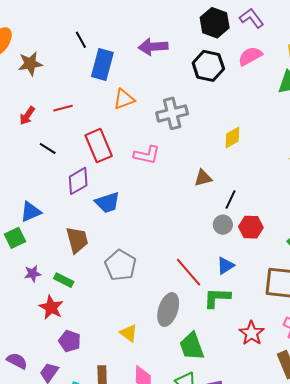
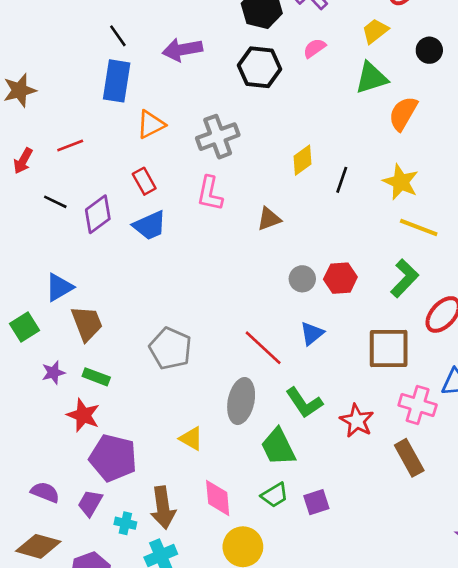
black line: (81, 40) -> (118, 36), moved
pink semicircle: (250, 56) -> (314, 48), size x0.7
red rectangle: (99, 146) -> (144, 181), moved, size x0.6
pink L-shape: (147, 155) -> (210, 193), moved, turned 96
purple diamond: (78, 181) -> (98, 214), moved
black line: (230, 200) -> (342, 180), moved
blue trapezoid: (107, 202) -> (150, 226), moved
blue triangle: (31, 212) -> (59, 287), moved
brown trapezoid: (77, 240) -> (87, 323), moved
green L-shape: (217, 298) -> (304, 403), moved, turned -120
purple pentagon: (70, 341) -> (113, 458), size x1.6

